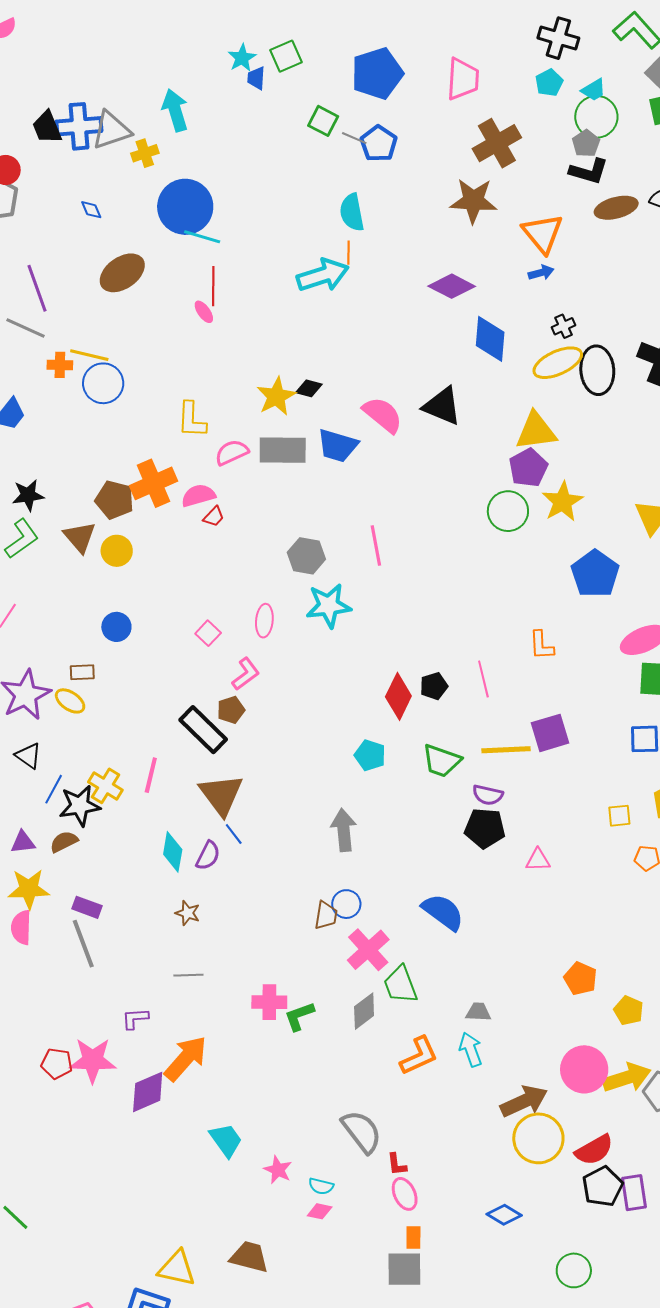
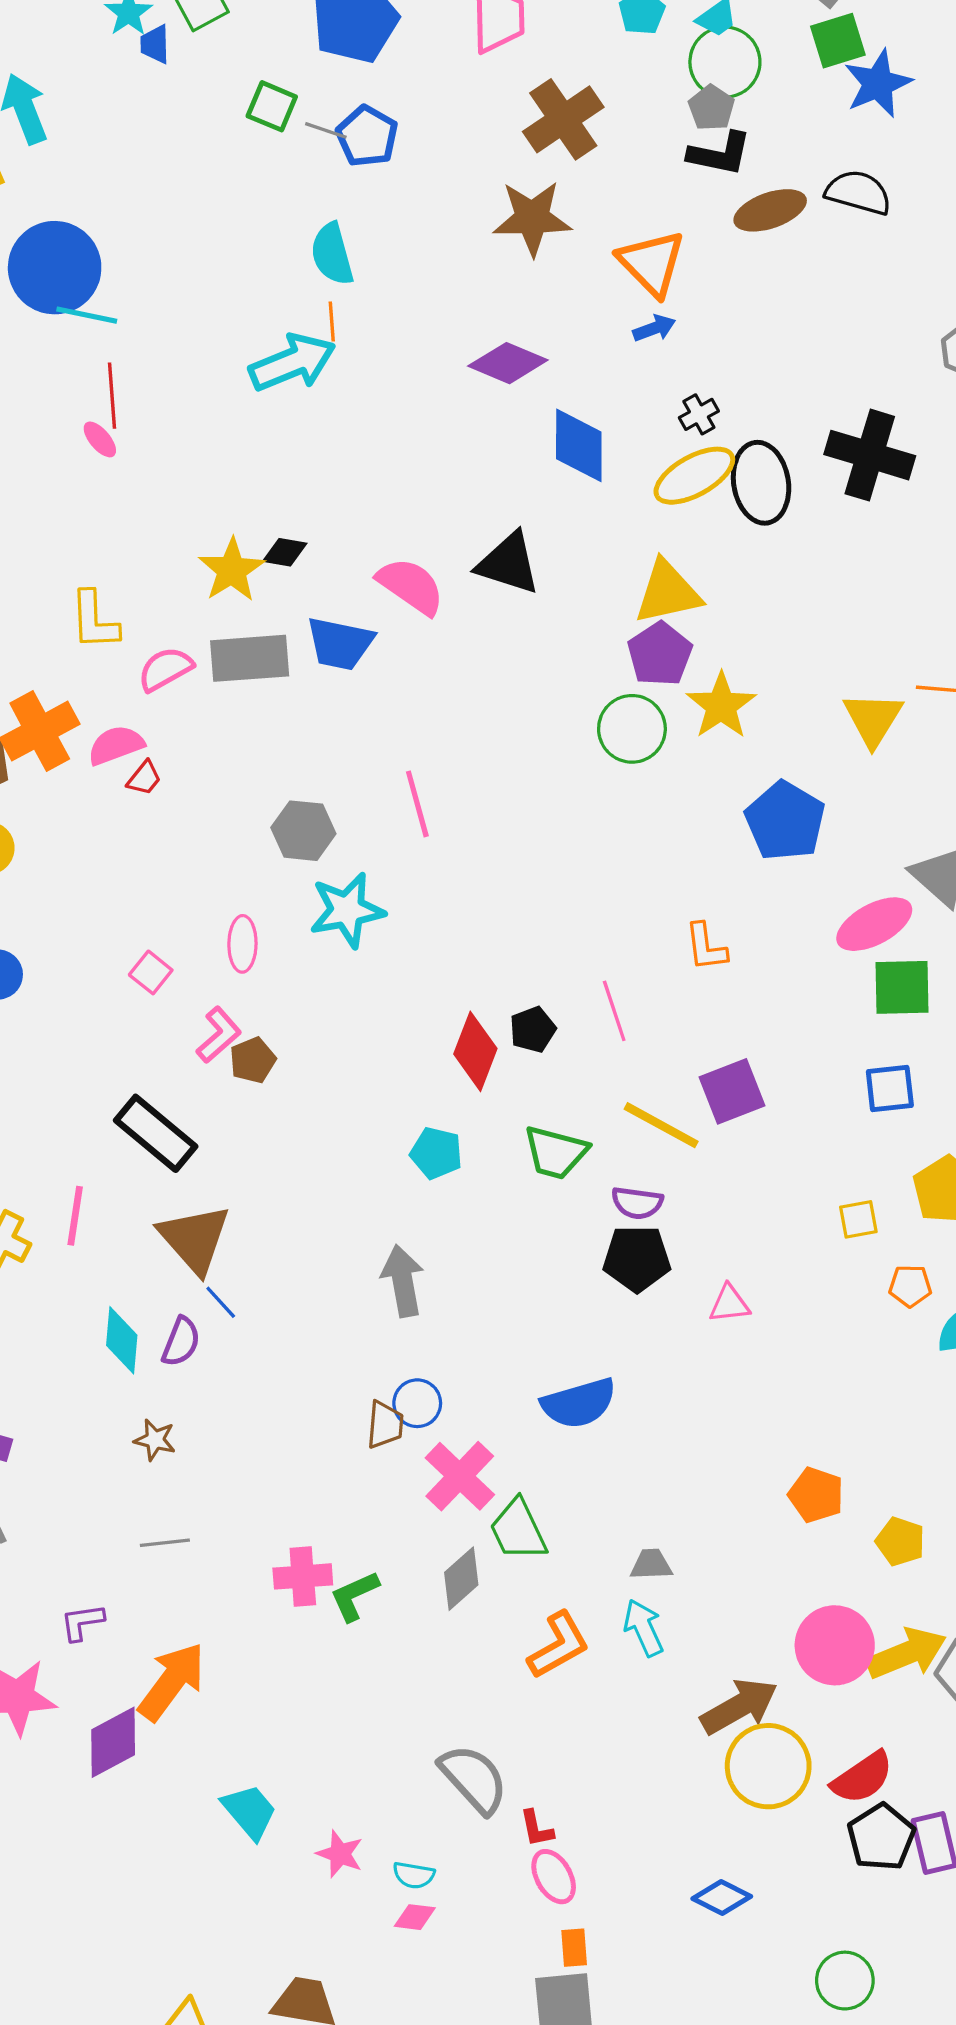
brown pentagon: (231, 710) -> (253, 1060), moved
yellow line: (506, 750) -> (661, 1125), turned 36
blue semicircle: (443, 912) -> (579, 1403), turned 132

